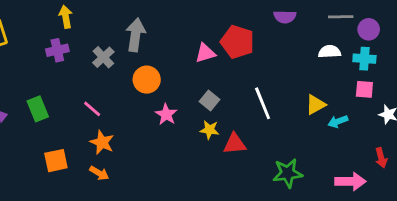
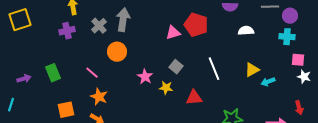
white semicircle: (330, 52) -> (246, 31), moved
gray cross: (103, 57) -> (99, 26), moved
orange circle: (147, 80) -> (117, 52), moved
pink square: (364, 89) -> (298, 60), moved
yellow star: (209, 130) -> (166, 88), moved

